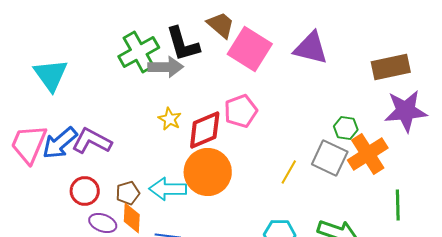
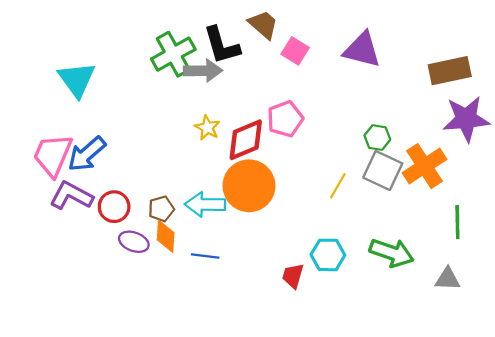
pink square: (250, 49) -> (295, 51), size x0.6
green hexagon: (346, 128) -> (377, 138), moved
purple L-shape: (92, 141) -> (71, 196), moved

